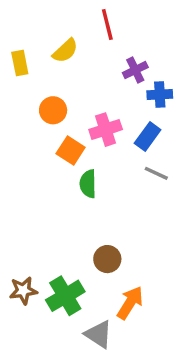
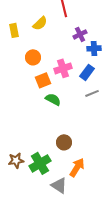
orange square: (71, 151) -> (43, 80), turned 35
gray line: (156, 173) -> (92, 93), turned -48
green semicircle: (88, 184) -> (53, 99), turned 119

